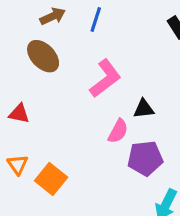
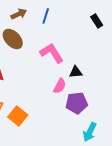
pink L-shape: (105, 78) -> (52, 53), turned -85

